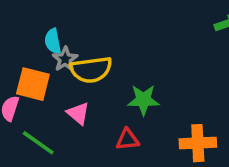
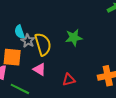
yellow semicircle: (91, 70) -> (43, 44), turned -90
green star: (143, 100) -> (74, 38), moved

